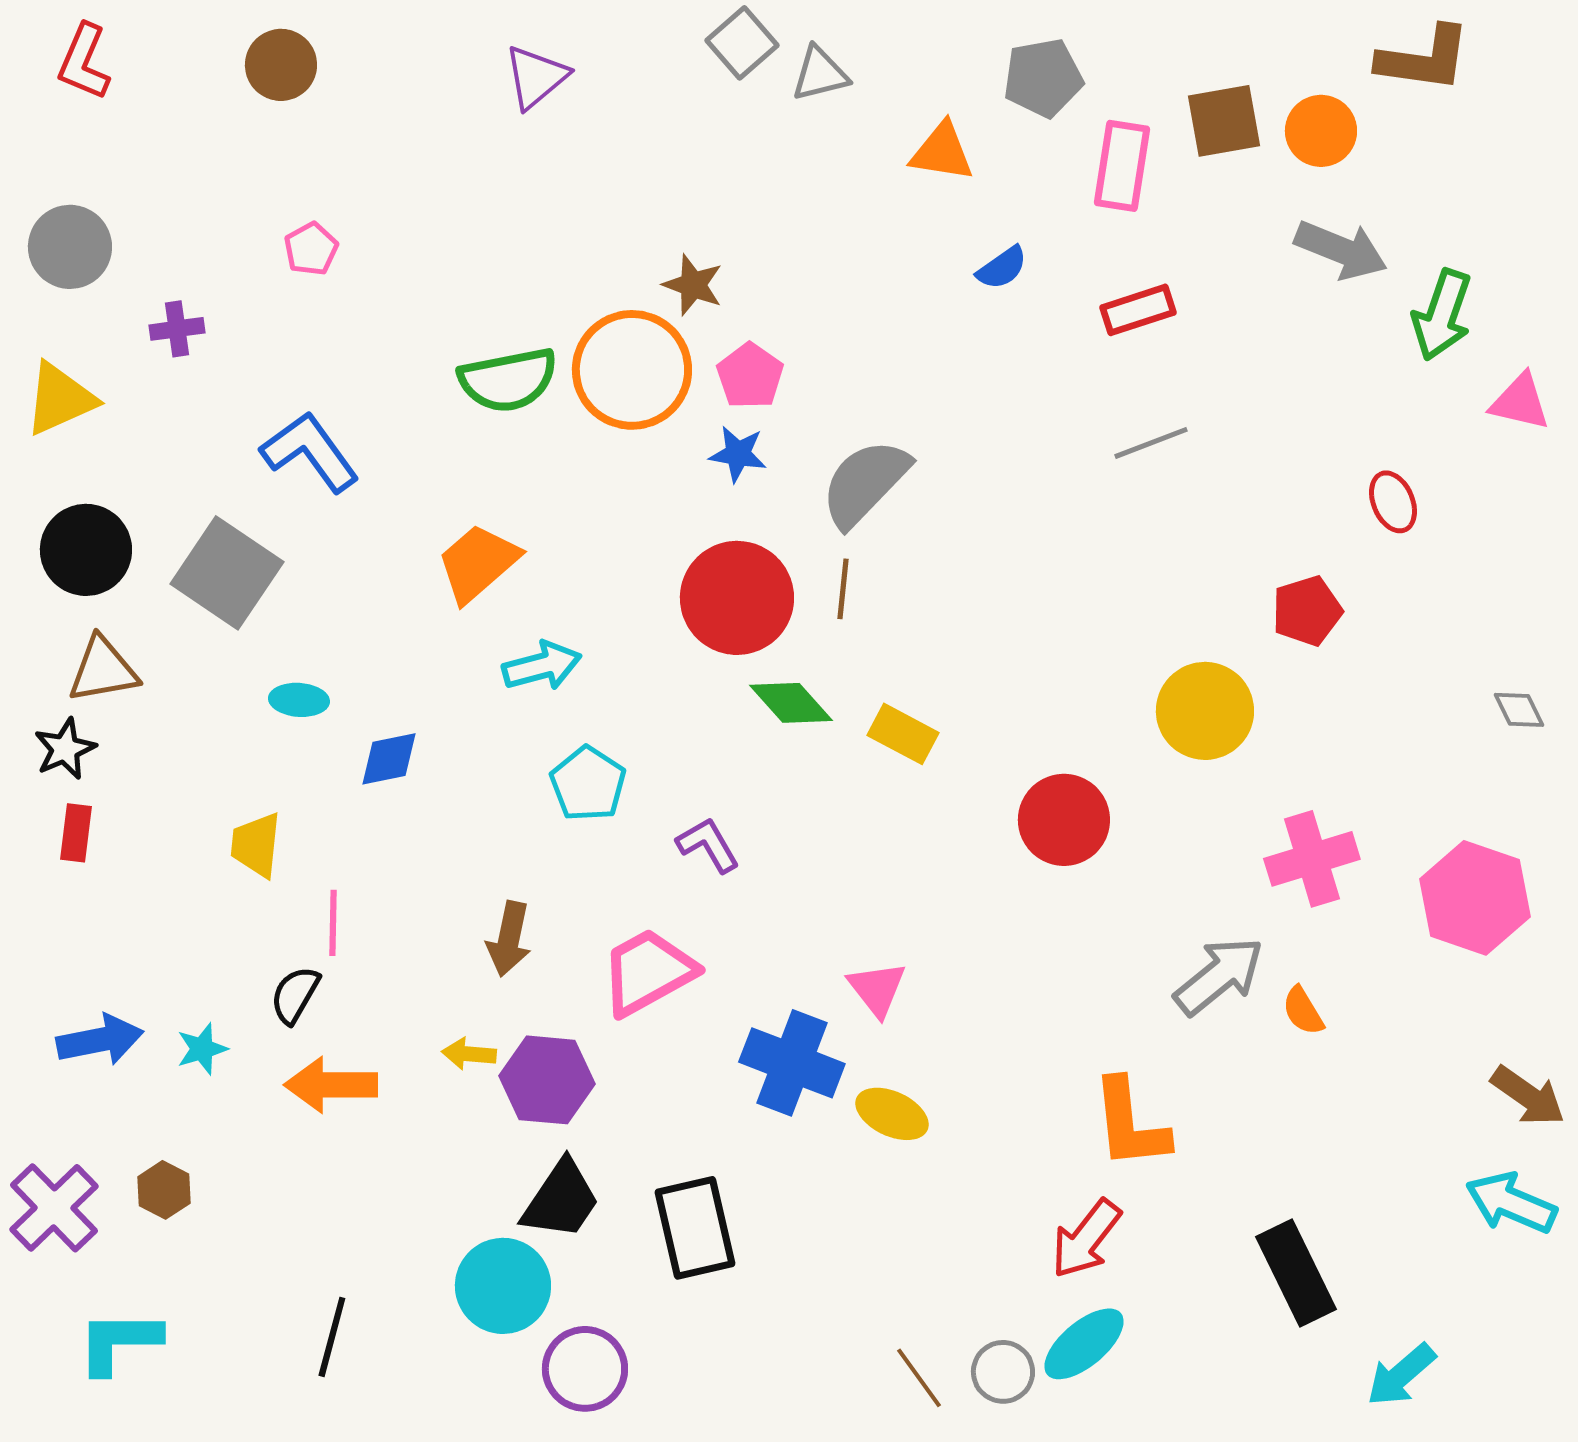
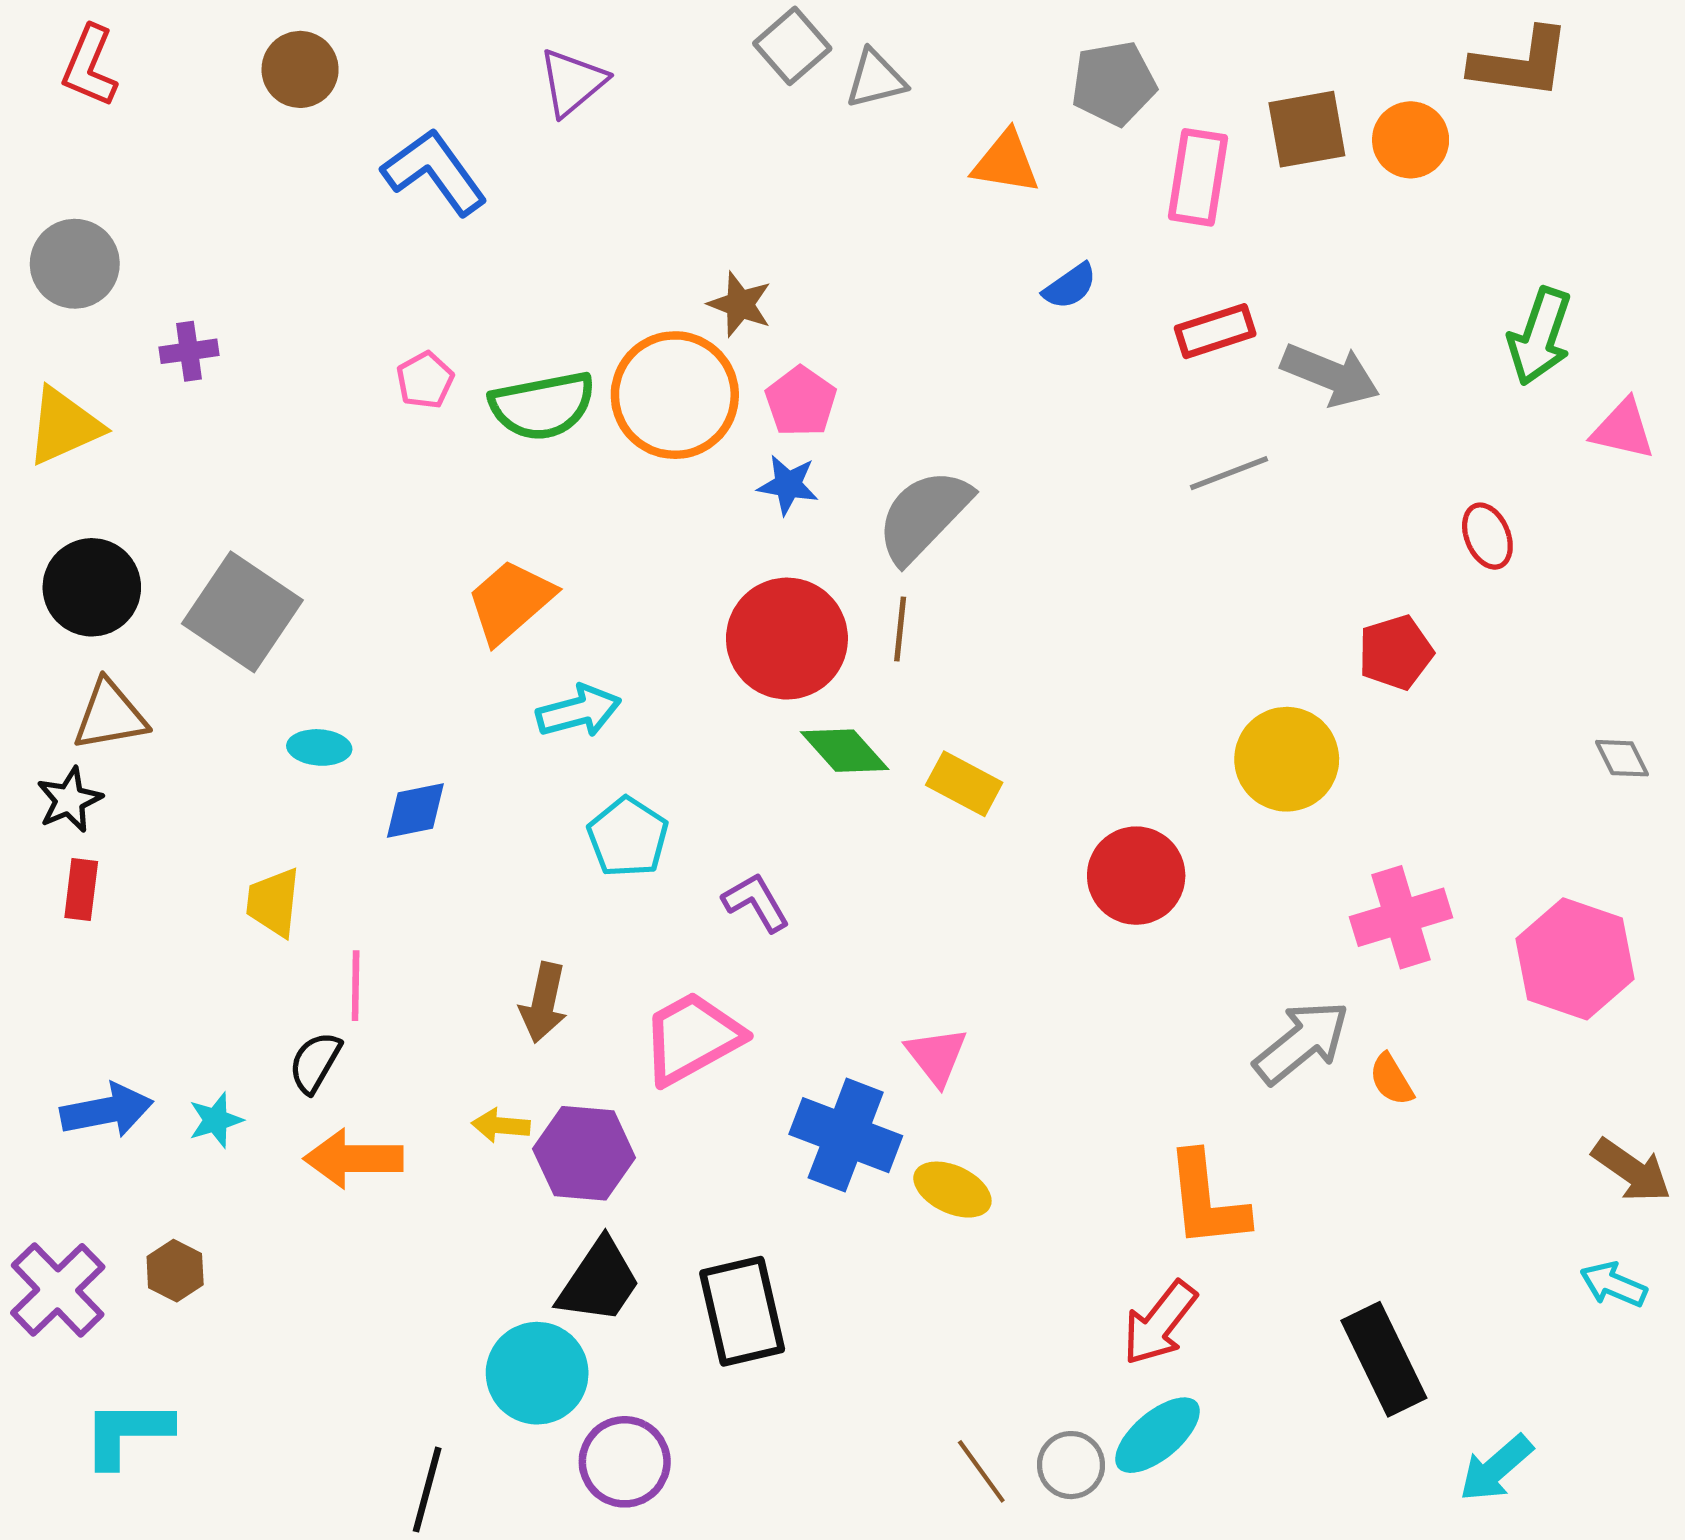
pink pentagon: (311, 249) -> (425, 380), moved
gray arrow: (1341, 250) -> (1330, 375), moved
blue L-shape: (310, 452) -> (435, 172), moved
cyan arrow: (1511, 1203) -> (1613, 1285), size x0.7
black line: (332, 1337) -> (427, 1490), moved

